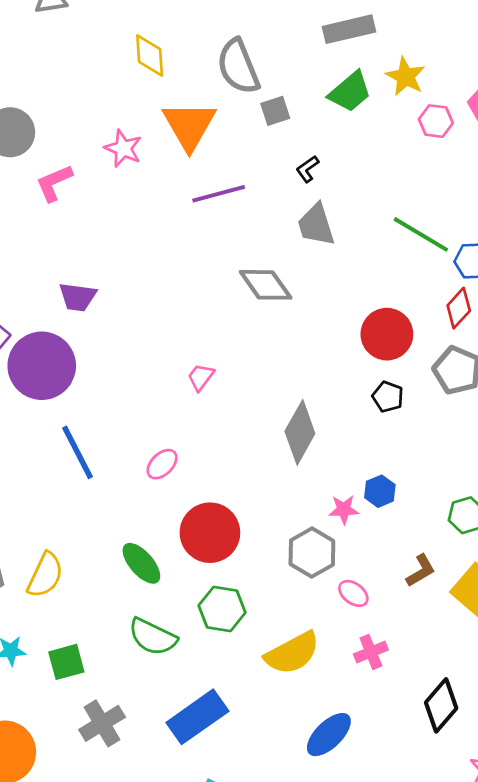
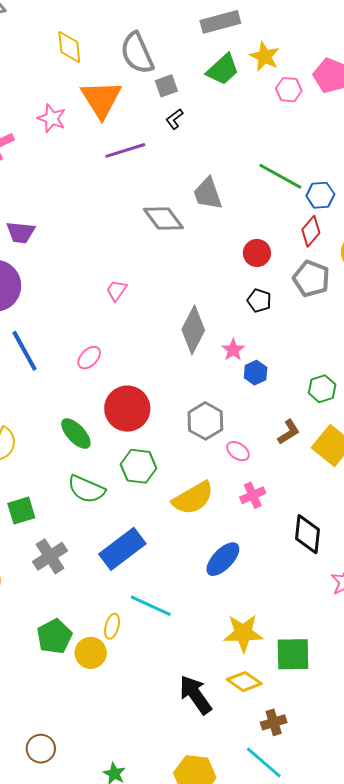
black L-shape: (307, 169) -> (174, 119), moved
gray trapezoid: (316, 225) -> (208, 194), moved
red circle: (387, 334) -> (257, 253), size x0.7
pink star: (344, 510) -> (233, 350), moved, turned -30
black diamond: (441, 705) -> (308, 534), turned -33

